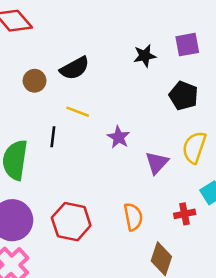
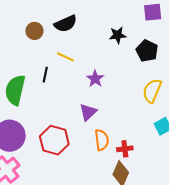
black star: (145, 56) -> (118, 35), moved
purple triangle: (157, 163) -> (88, 112), moved
red cross: (185, 214) -> (125, 149), moved

